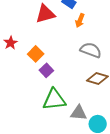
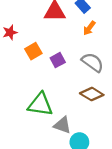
purple square: (46, 70) -> (58, 60), moved

